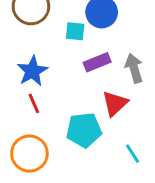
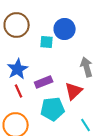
purple rectangle: (97, 62) -> (44, 82), moved

